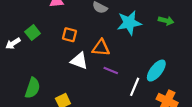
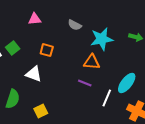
orange triangle: (101, 48) -> (92, 62), moved
white triangle: (79, 61) -> (34, 74), moved

